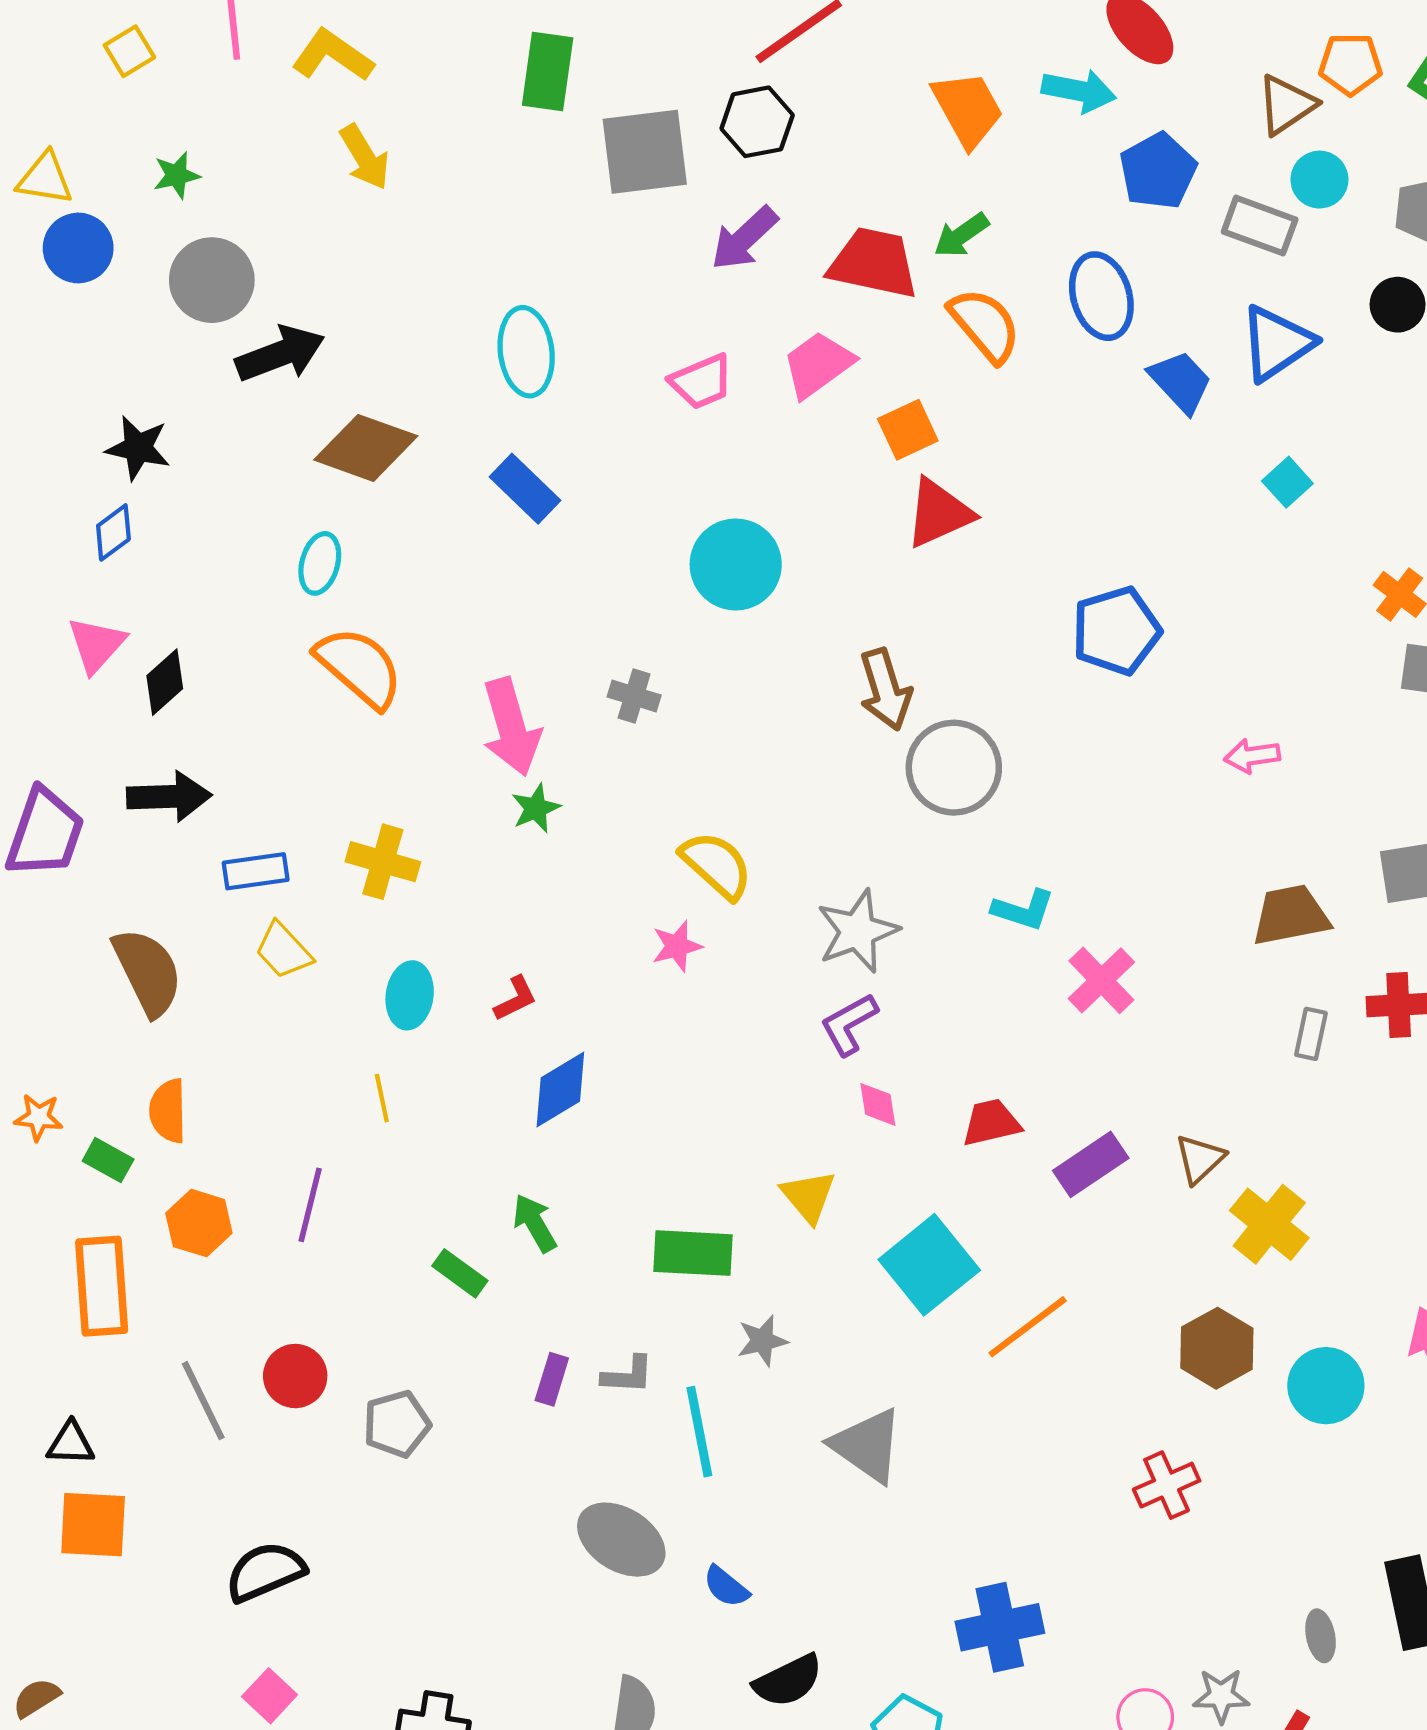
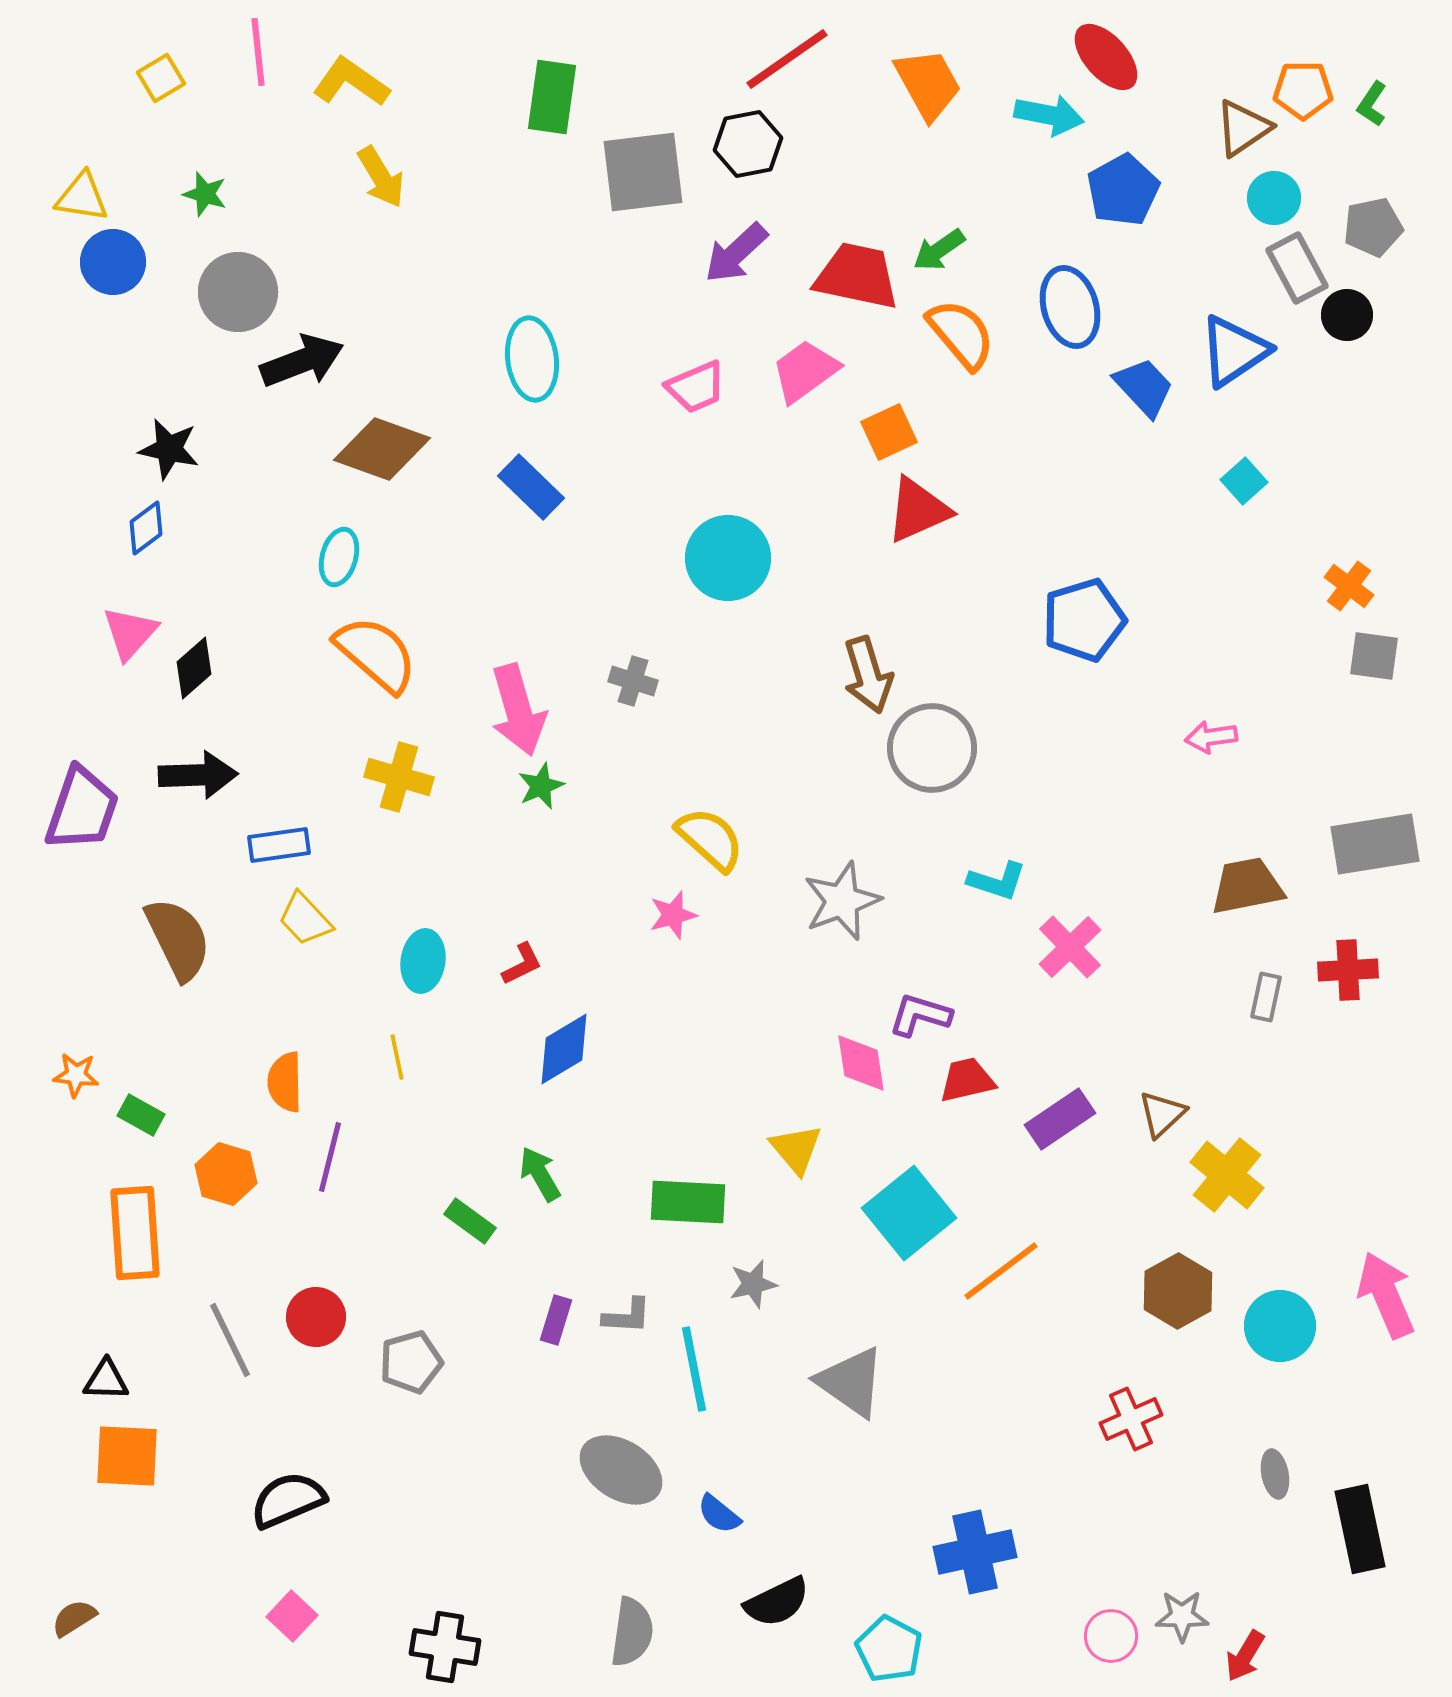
orange trapezoid: (968, 109) -> (928, 84), moved
green star: (177, 175) -> (205, 194), turned 30
gray rectangle: (1260, 226) -> (1297, 268), moved, turned 42
yellow cross: (383, 862) -> (399, 777), moved
purple L-shape: (849, 1024) -> (920, 1015), moved, turned 46
pink diamond: (878, 1104) -> (861, 1063), size x1.4
orange semicircle: (168, 1111) -> (285, 1082), moved
gray ellipse: (1321, 1636) -> (1275, 1474), moved

